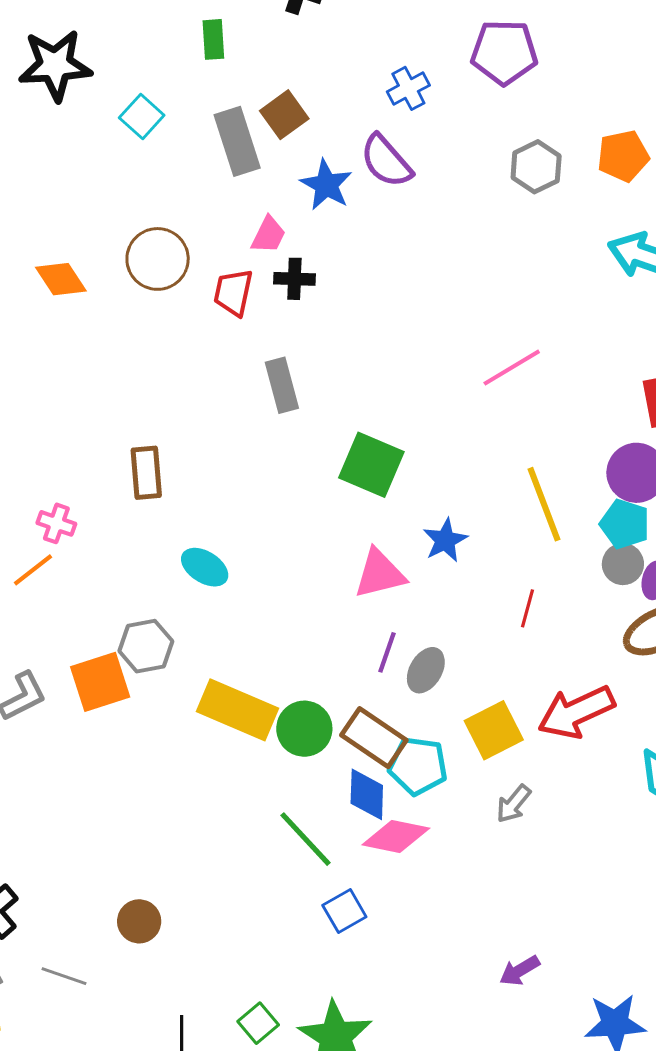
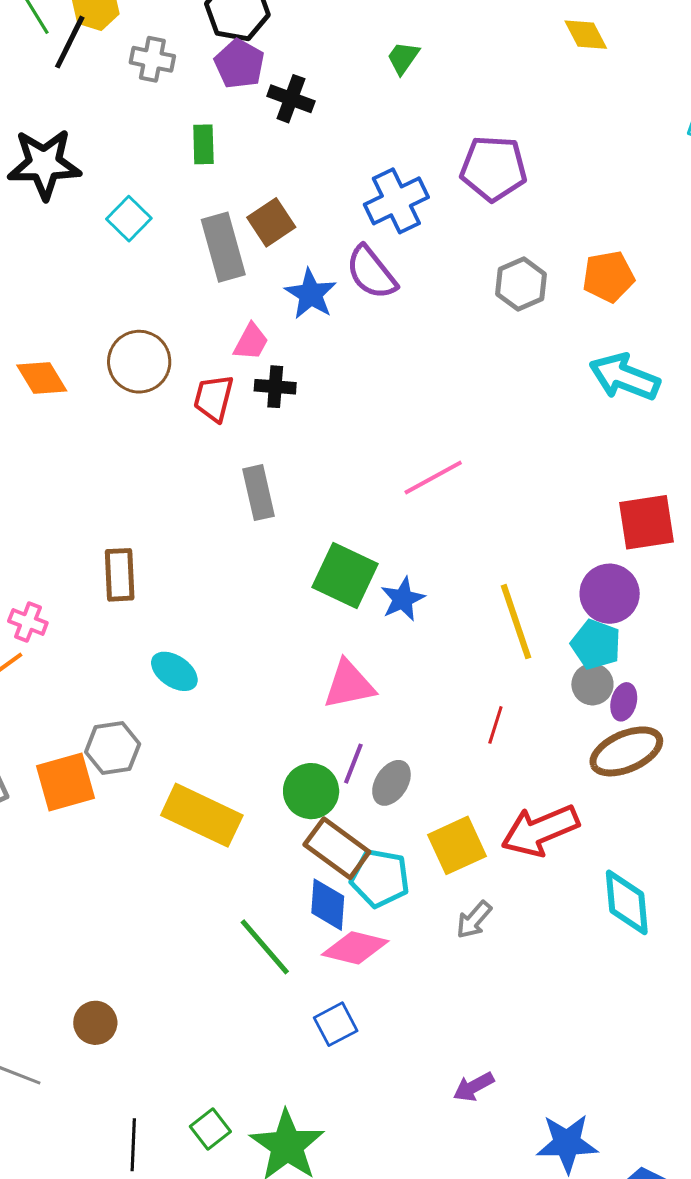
blue cross: (408, 88) -> (396, 201), size x1.5
pink line: (512, 368) -> (433, 478), moved
blue star: (445, 540) -> (403, 599), moved
green circle: (304, 729) -> (311, 791), moved
blue square: (344, 911) -> (336, 1024), moved

